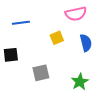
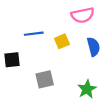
blue line: (21, 23) -> (34, 34), moved

